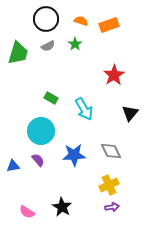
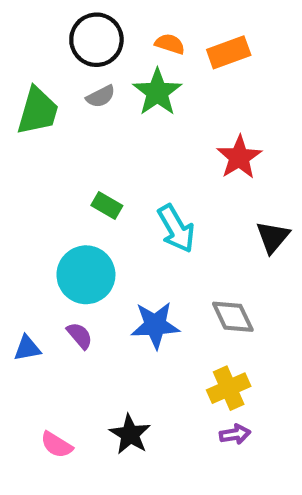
green star: (75, 44) -> (157, 92), size x1.6

